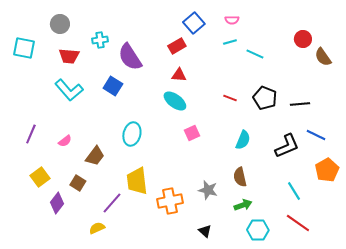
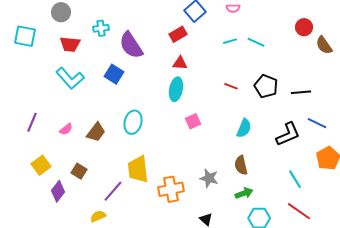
cyan line: (230, 42) -> (230, 41), moved
cyan ellipse: (175, 101) -> (176, 89), turned 65
brown trapezoid: (95, 156) -> (96, 132), moved

